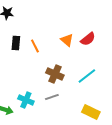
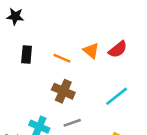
orange line: (35, 46) -> (62, 58), moved, turned -40
brown cross: (55, 74) -> (63, 91), moved

